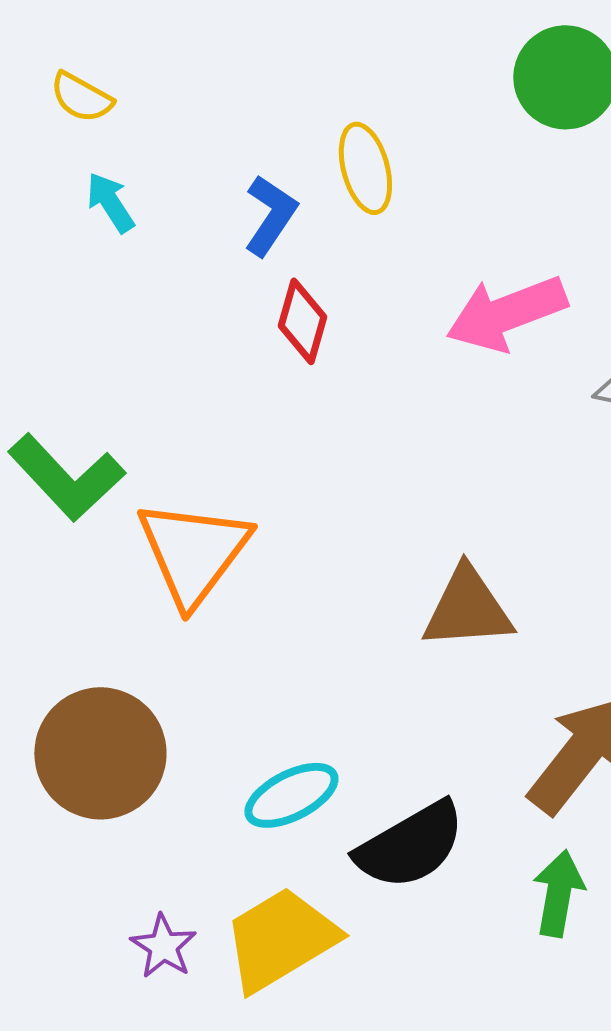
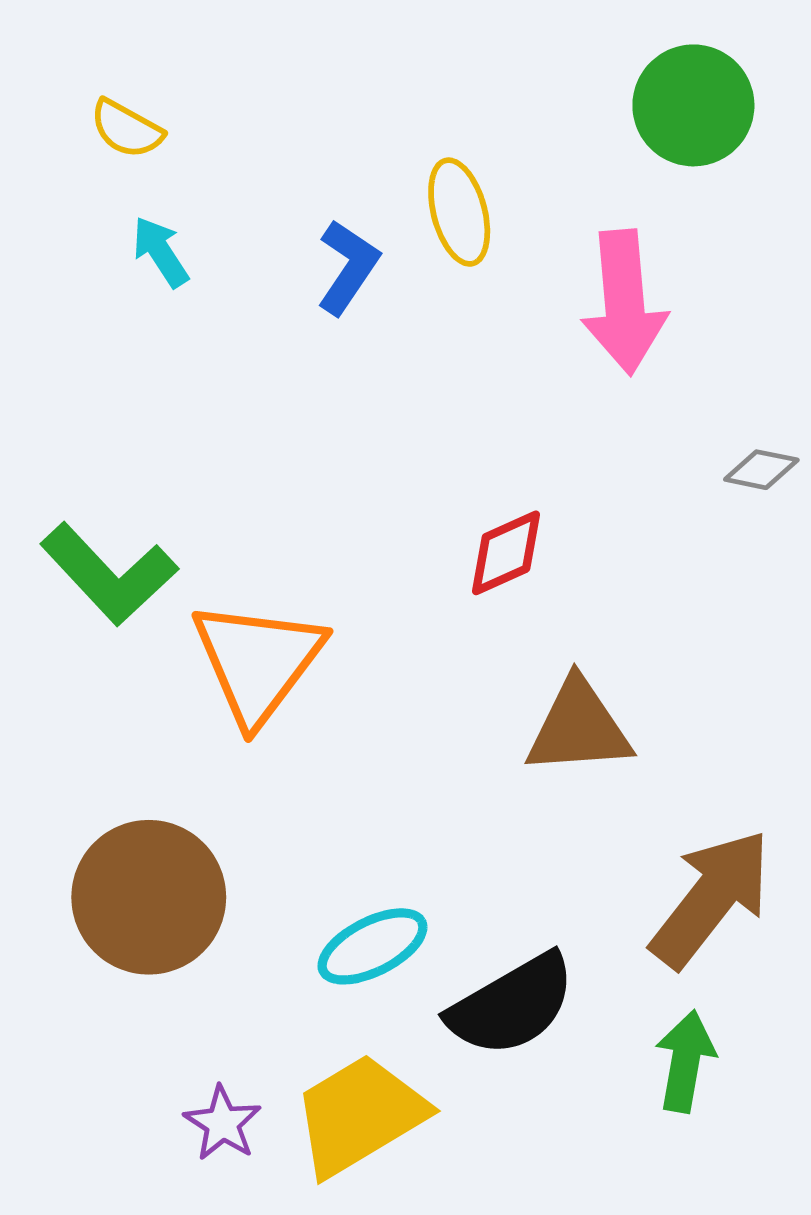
pink arrow: (506, 313) -> (624, 302), moved, turned -74
red diamond: (302, 321) -> (506, 553), moved, turned 50

